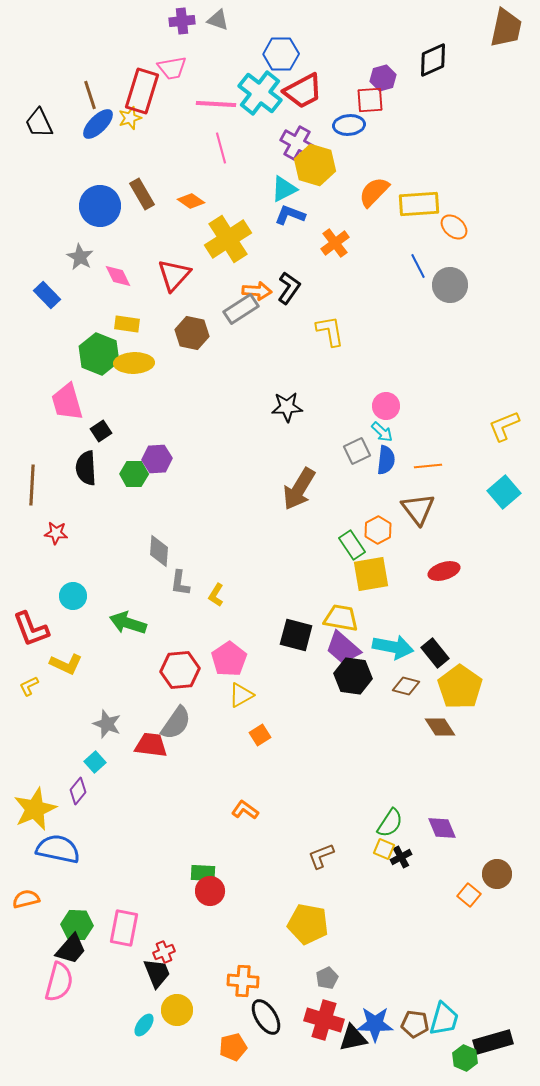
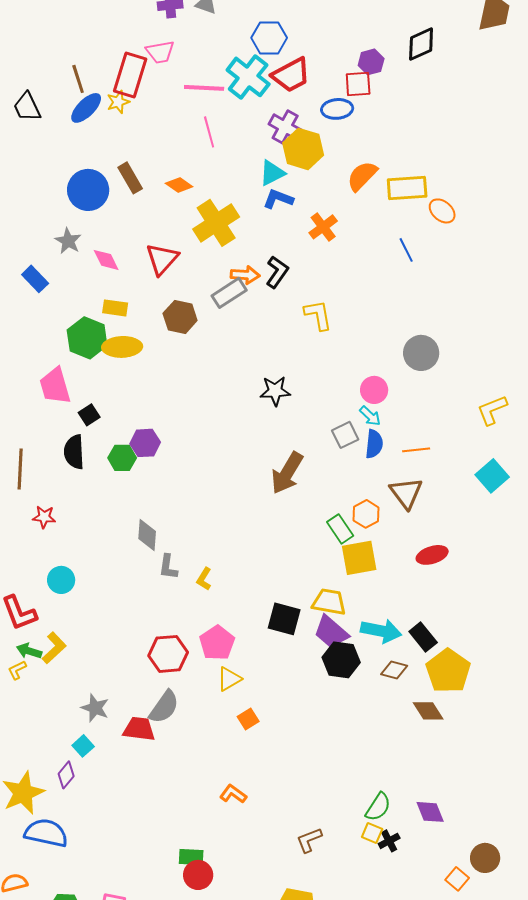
gray circle: (450, 285) -> (421, 353), moved
green arrow: (128, 623) -> (29, 651), moved, size x0.7
yellow L-shape: (66, 664) -> (54, 648), turned -68

